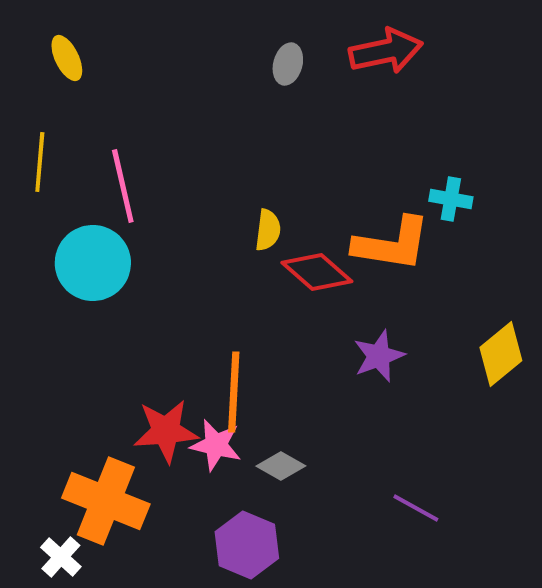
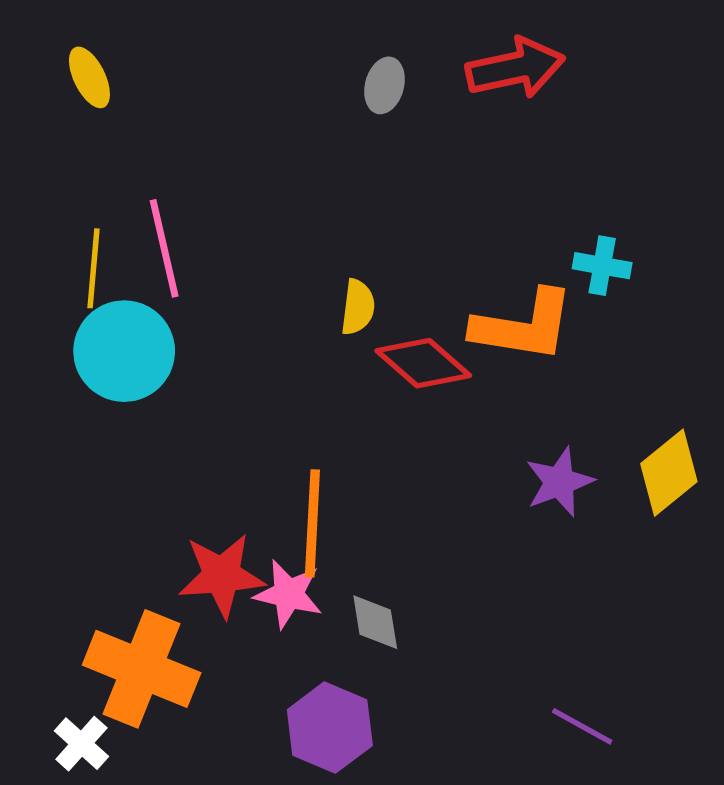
yellow line: (40, 162) -> (93, 268), moved
purple star: (379, 356) -> (559, 482), moved
gray diamond: (281, 466) -> (375, 622), turned 51
purple line: (416, 508) -> (582, 726), moved

